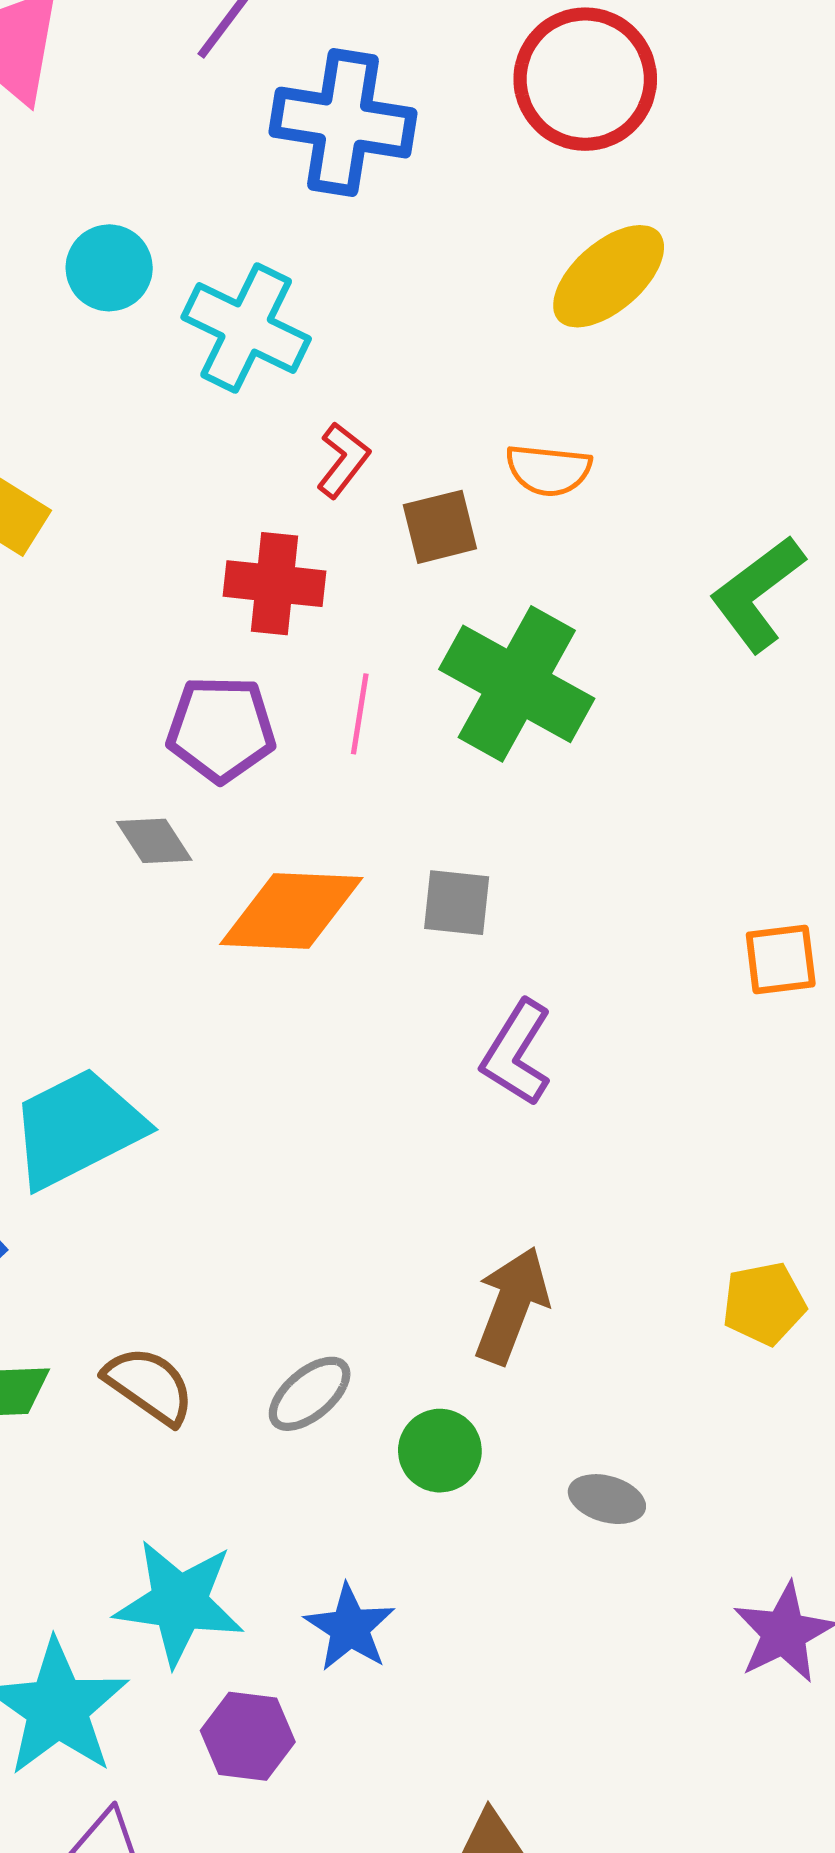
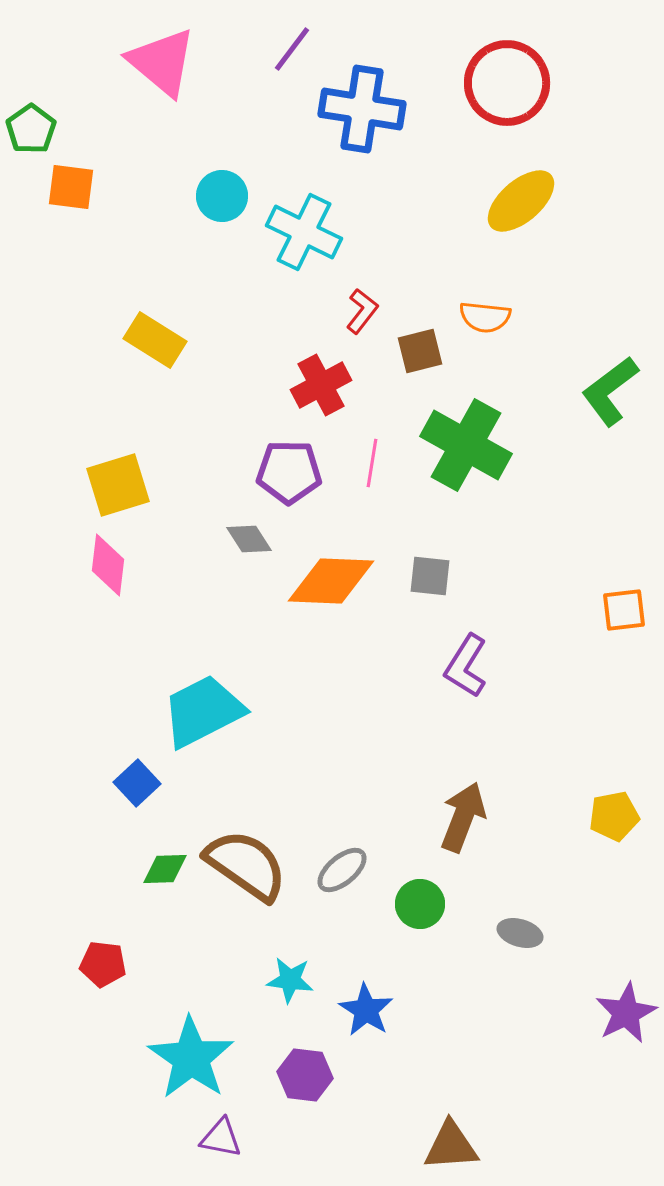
red cross: (275, 584) -> (321, 385), turned -34
brown semicircle: (149, 1385) -> (246, 865), size x1.5
cyan star: (179, 1603) -> (290, 980), moved, size x0.6

